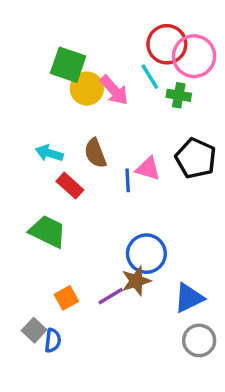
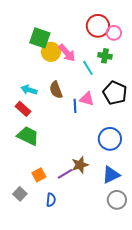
pink circle: (194, 56) -> (114, 33), size x0.6
cyan line: (150, 77) -> (88, 68), moved
red rectangle: (70, 186) -> (23, 109), moved
blue circle: (146, 254) -> (110, 139), moved
blue semicircle: (53, 340) -> (51, 200), moved

